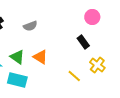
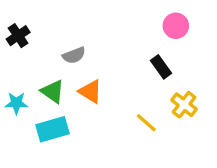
gray semicircle: (30, 26) -> (74, 55), moved
cyan rectangle: (17, 80) -> (53, 129), turned -30

